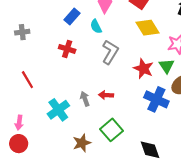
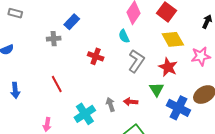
blue rectangle: (72, 16) -> (72, 22), moved
green triangle: (167, 66) -> (157, 89), moved
red star: (143, 69) -> (168, 67), moved

